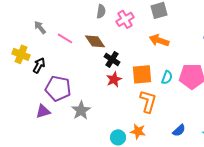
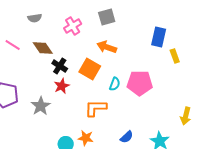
gray semicircle: (101, 11) -> (35, 18), moved, turned 72
orange square: (142, 74) -> (90, 69), moved, turned 35
orange L-shape: (148, 101) -> (96, 108), turned -105
gray star: (81, 110) -> (41, 106), moved

